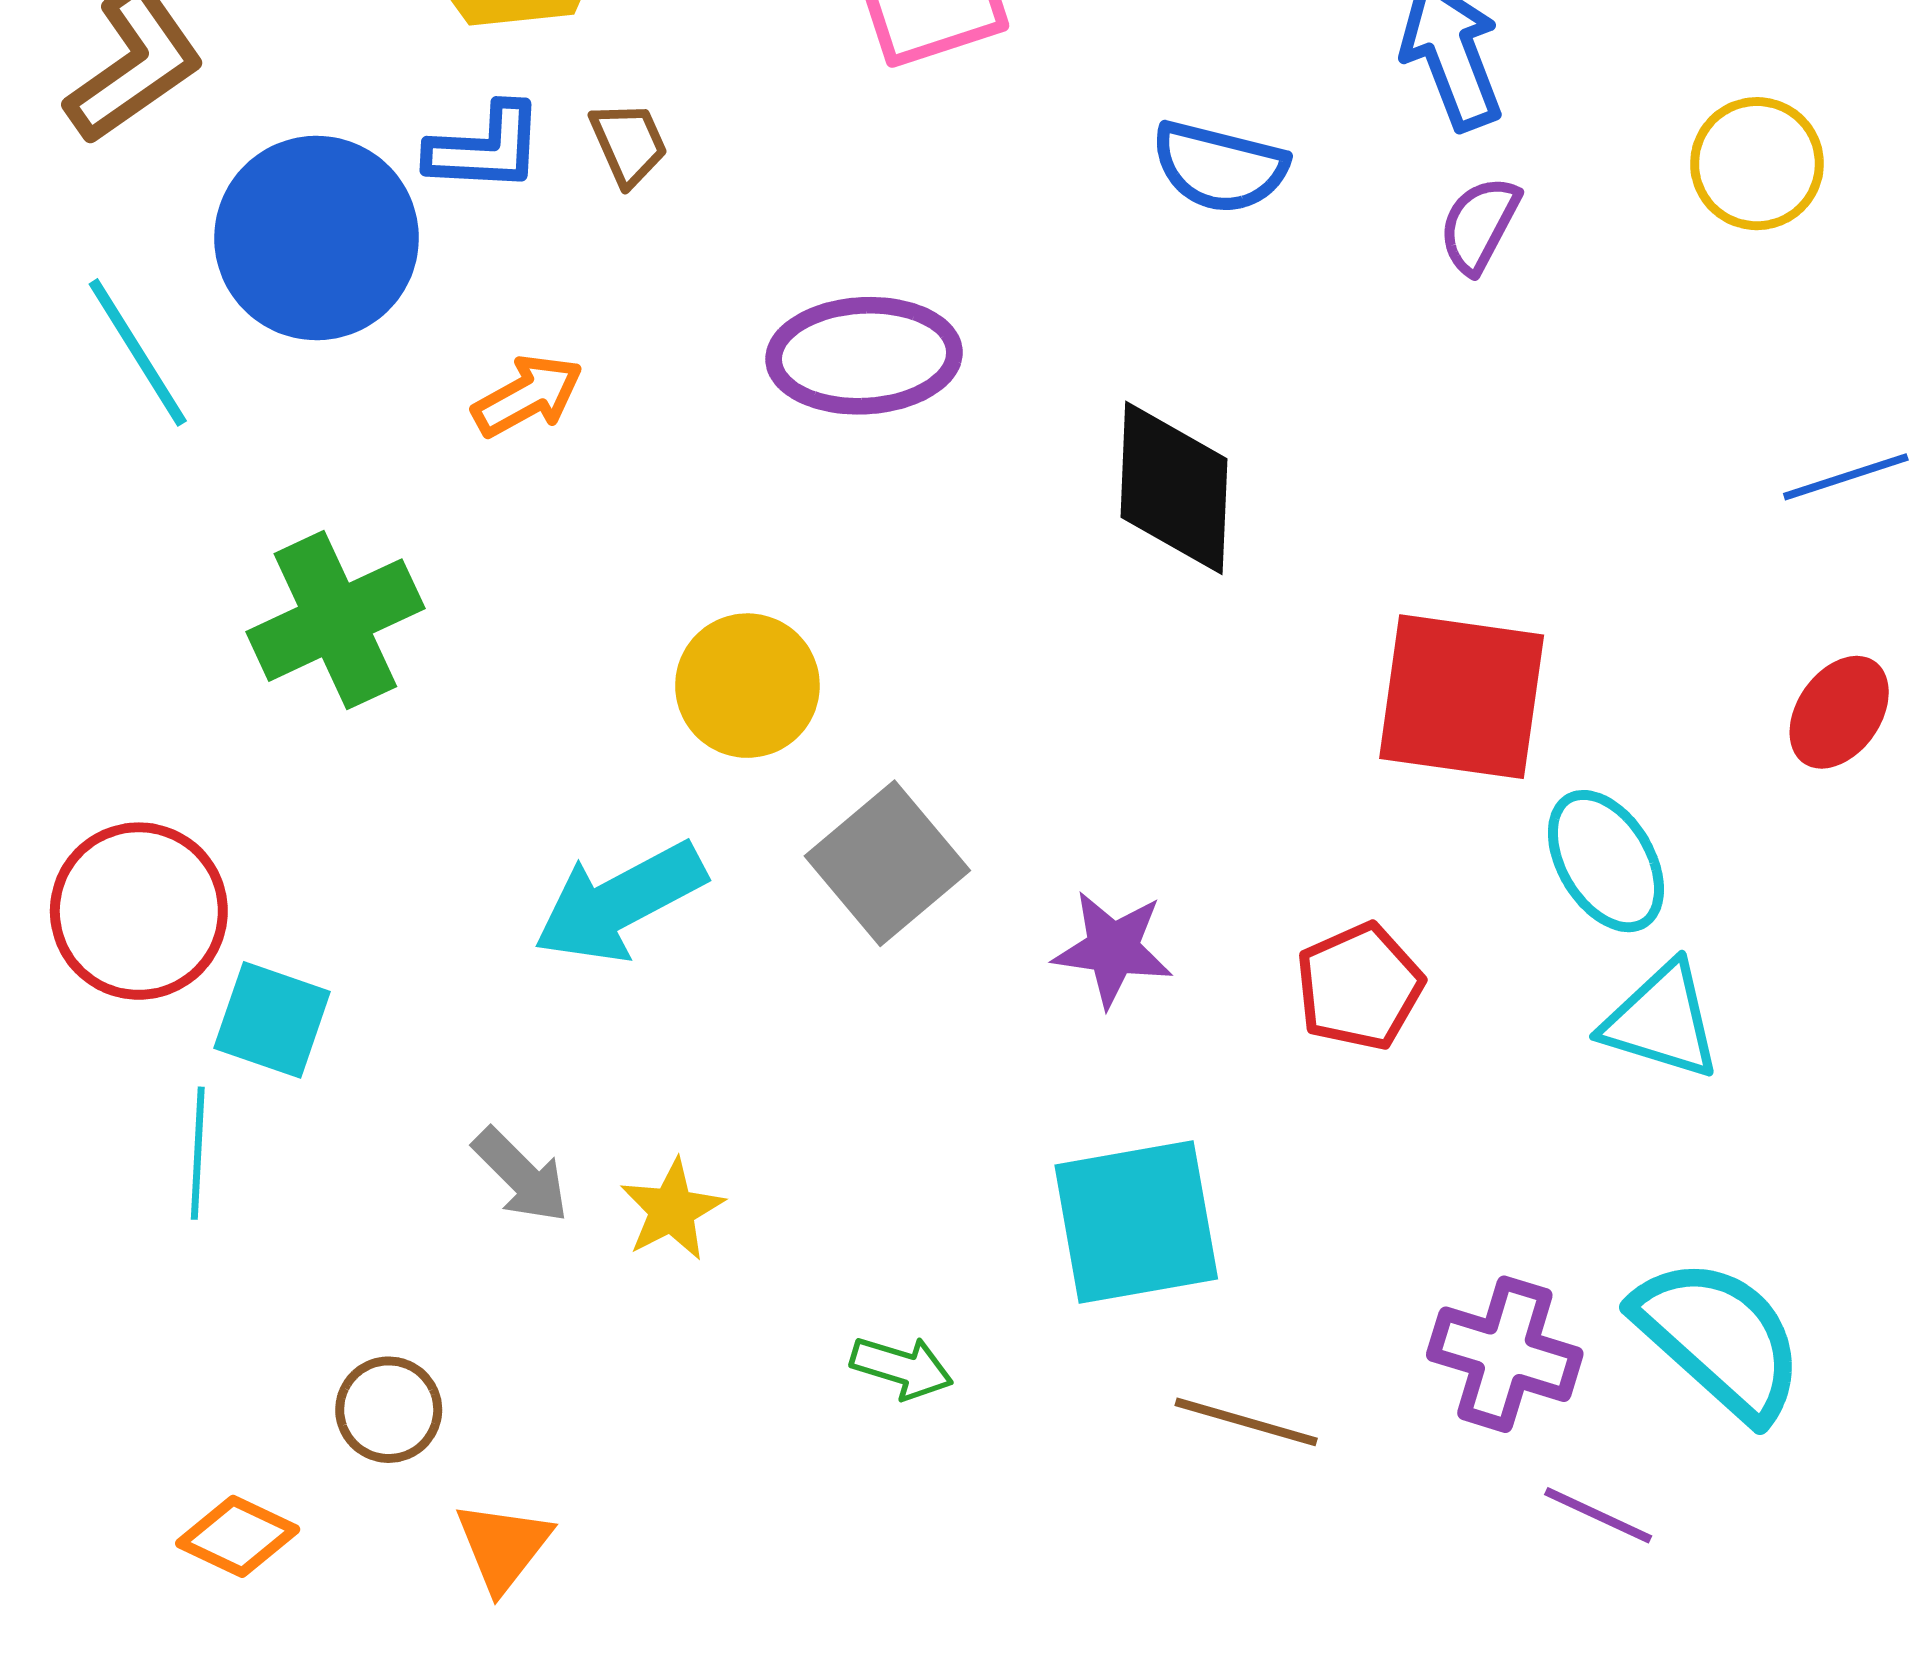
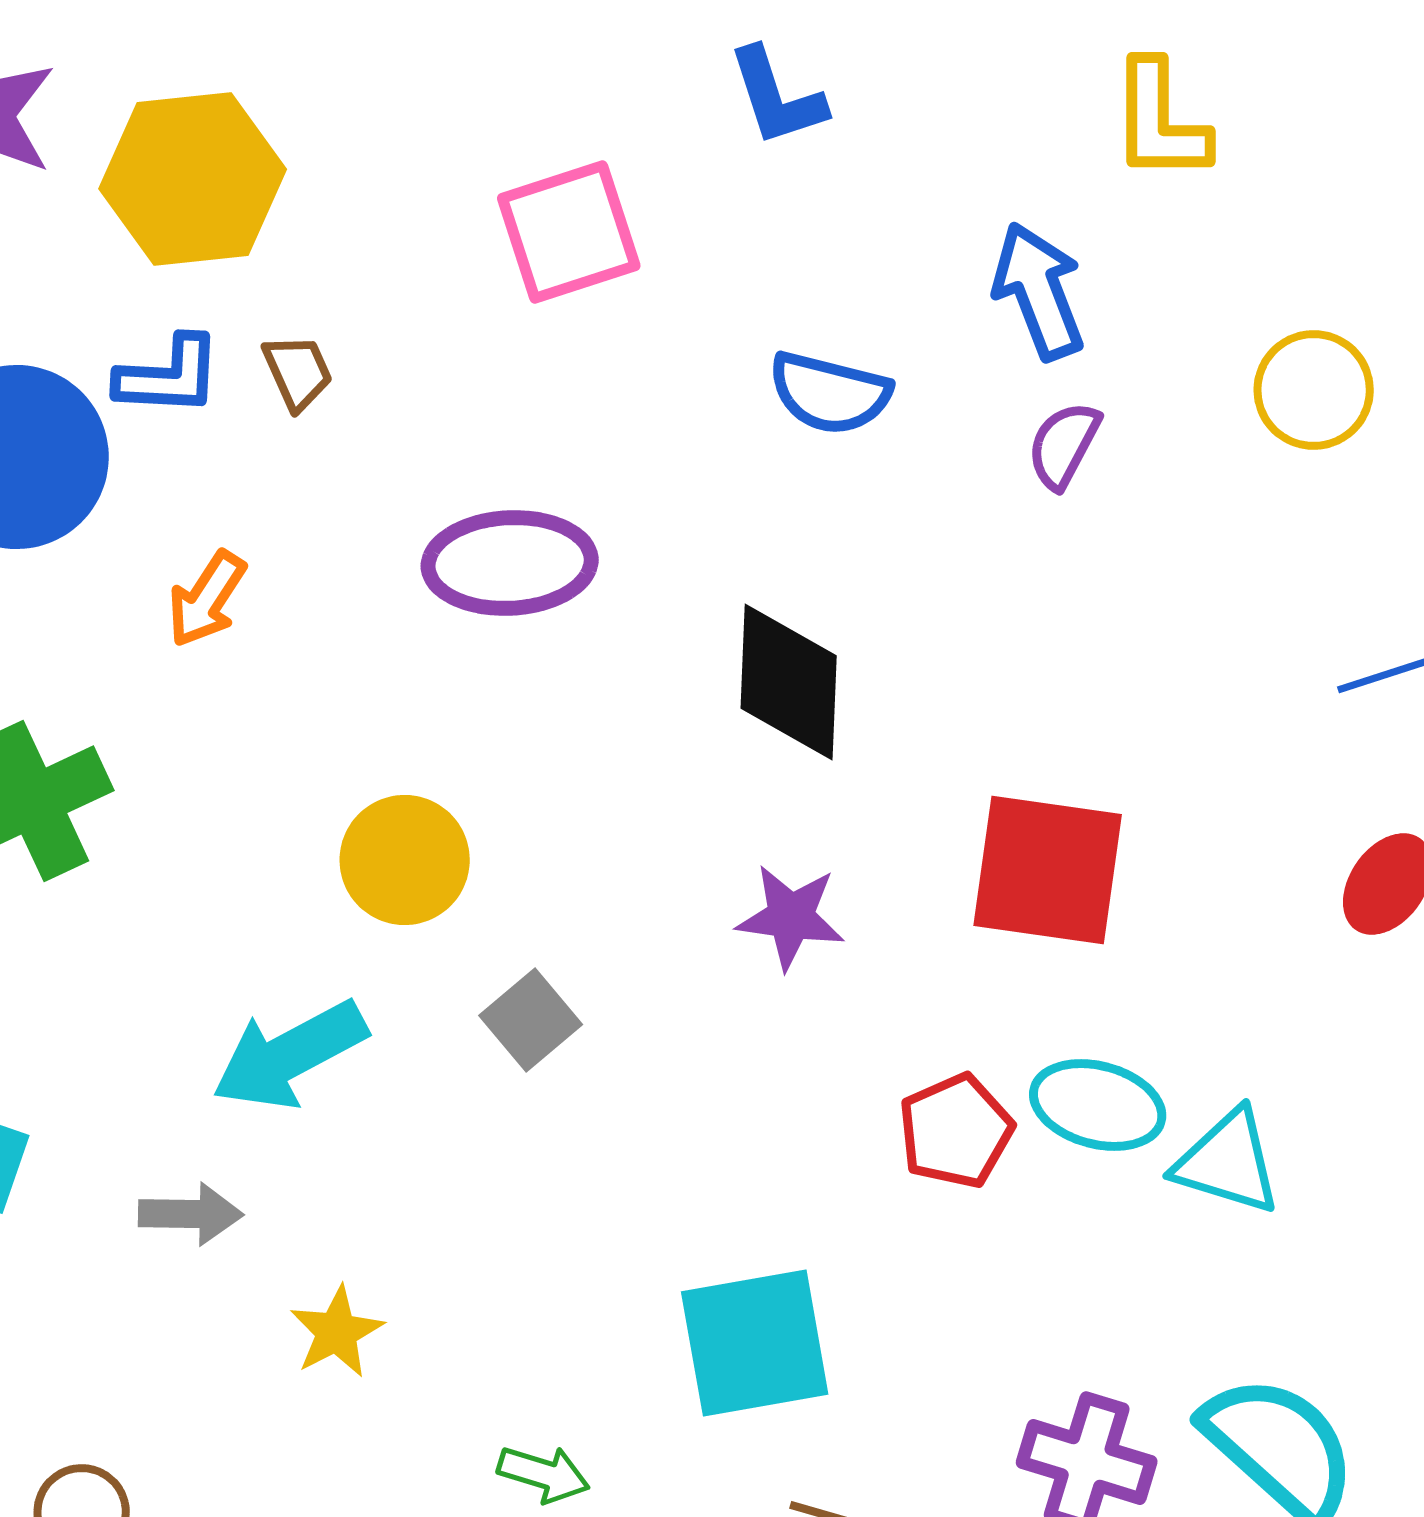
orange arrow: (528, 396) -> (207, 599), turned 152
cyan ellipse: (1606, 861) -> (1098, 1105), moved, turned -44
gray square: (887, 863) -> (531, 1020), size x0.7
purple star: (1113, 949) -> (791, 917), moved
gray arrow: (521, 1175) -> (191, 1214), moved, turned -44

